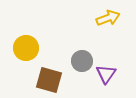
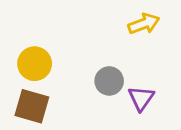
brown square: (49, 80) -> (32, 106), moved

